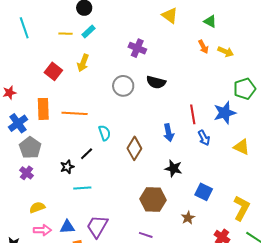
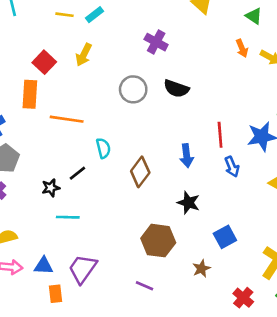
orange rectangle: (43, 109) -> (30, 94), moved
blue square: (204, 192) -> (225, 237), turned 30

